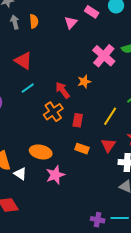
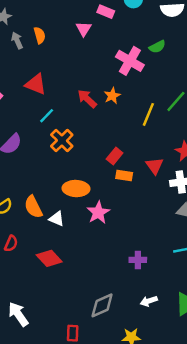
red arrow: (63, 90) -> (87, 99), moved
orange cross: (53, 112) -> (62, 141), moved
yellow line: (110, 116) -> (148, 114), moved
red rectangle: (78, 120) -> (115, 156), moved, turned 40
purple cross: (98, 220) -> (138, 260), moved

